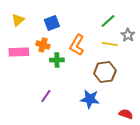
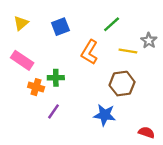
green line: (108, 21) -> (112, 24), moved
orange cross: (43, 45) -> (36, 87), moved
pink rectangle: (19, 52) -> (22, 60), turned 36
green cross: (57, 60) -> (56, 78), moved

